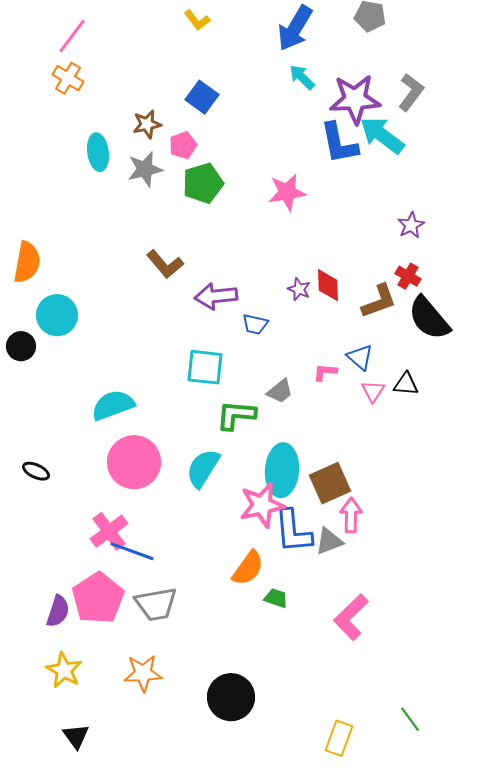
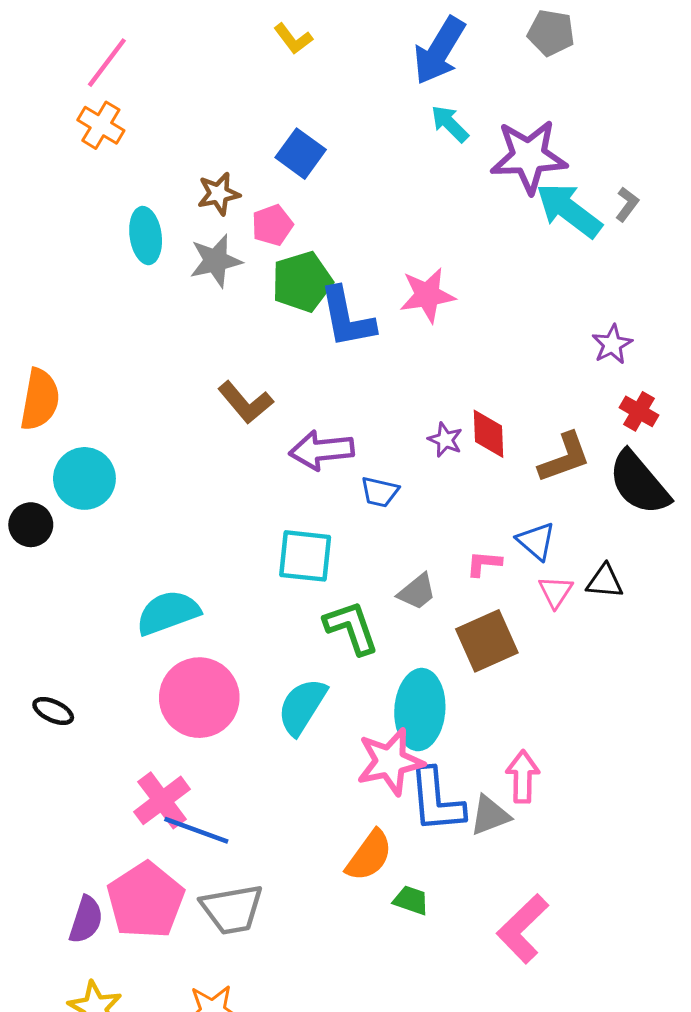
gray L-shape: (411, 92) -> (627, 204), moved, size x0.6
blue L-shape: (339, 143) -> (347, 317), moved
red cross: (408, 276) -> (639, 411), moved
green L-shape: (236, 415) -> (351, 628), turned 66
brown square: (330, 483) -> (487, 641), moved

